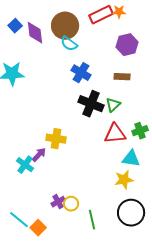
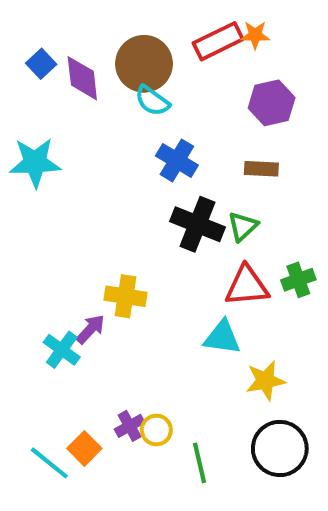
cyan triangle: (131, 159) -> (222, 337), moved
orange square: (38, 228) -> (84, 448), moved

